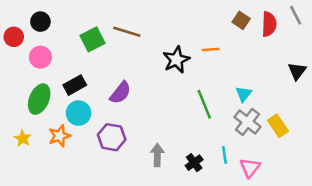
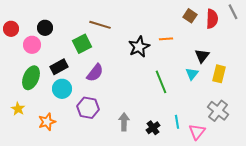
black circle: (40, 22) -> (45, 28), moved
green square: (92, 39) -> (82, 44), moved
black triangle: (297, 71) -> (202, 56), moved
gray cross: (247, 122) -> (218, 111), moved
yellow rectangle: (278, 126) -> (219, 74), moved, turned 48
orange star: (59, 136) -> (47, 122), moved

